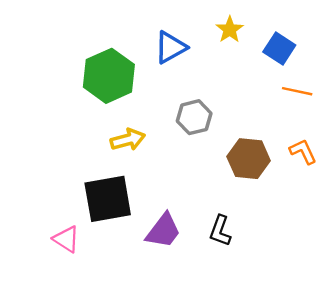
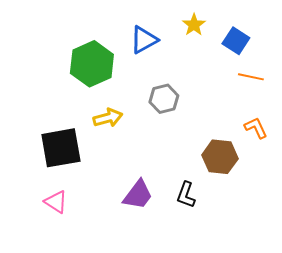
brown hexagon: (249, 159) -> (220, 157), moved
black square: (108, 199) -> (61, 148), moved

